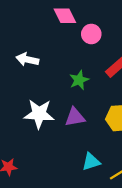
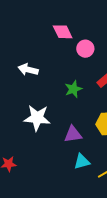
purple triangle: (75, 117) -> (73, 134), moved

